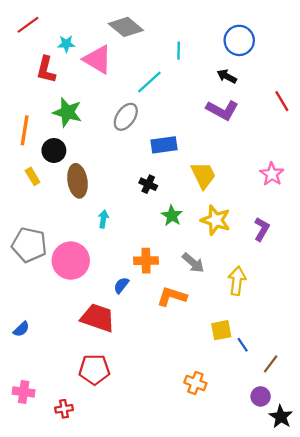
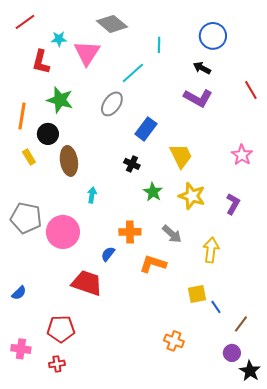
pink triangle: (98, 60) -> (87, 53), turned 32
blue rectangle: (164, 145) -> (146, 129), turned -45
red pentagon: (94, 370) -> (61, 329), moved

